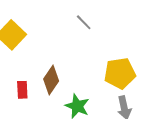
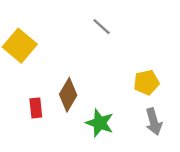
yellow pentagon: (120, 73) -> (146, 82), size x0.7

